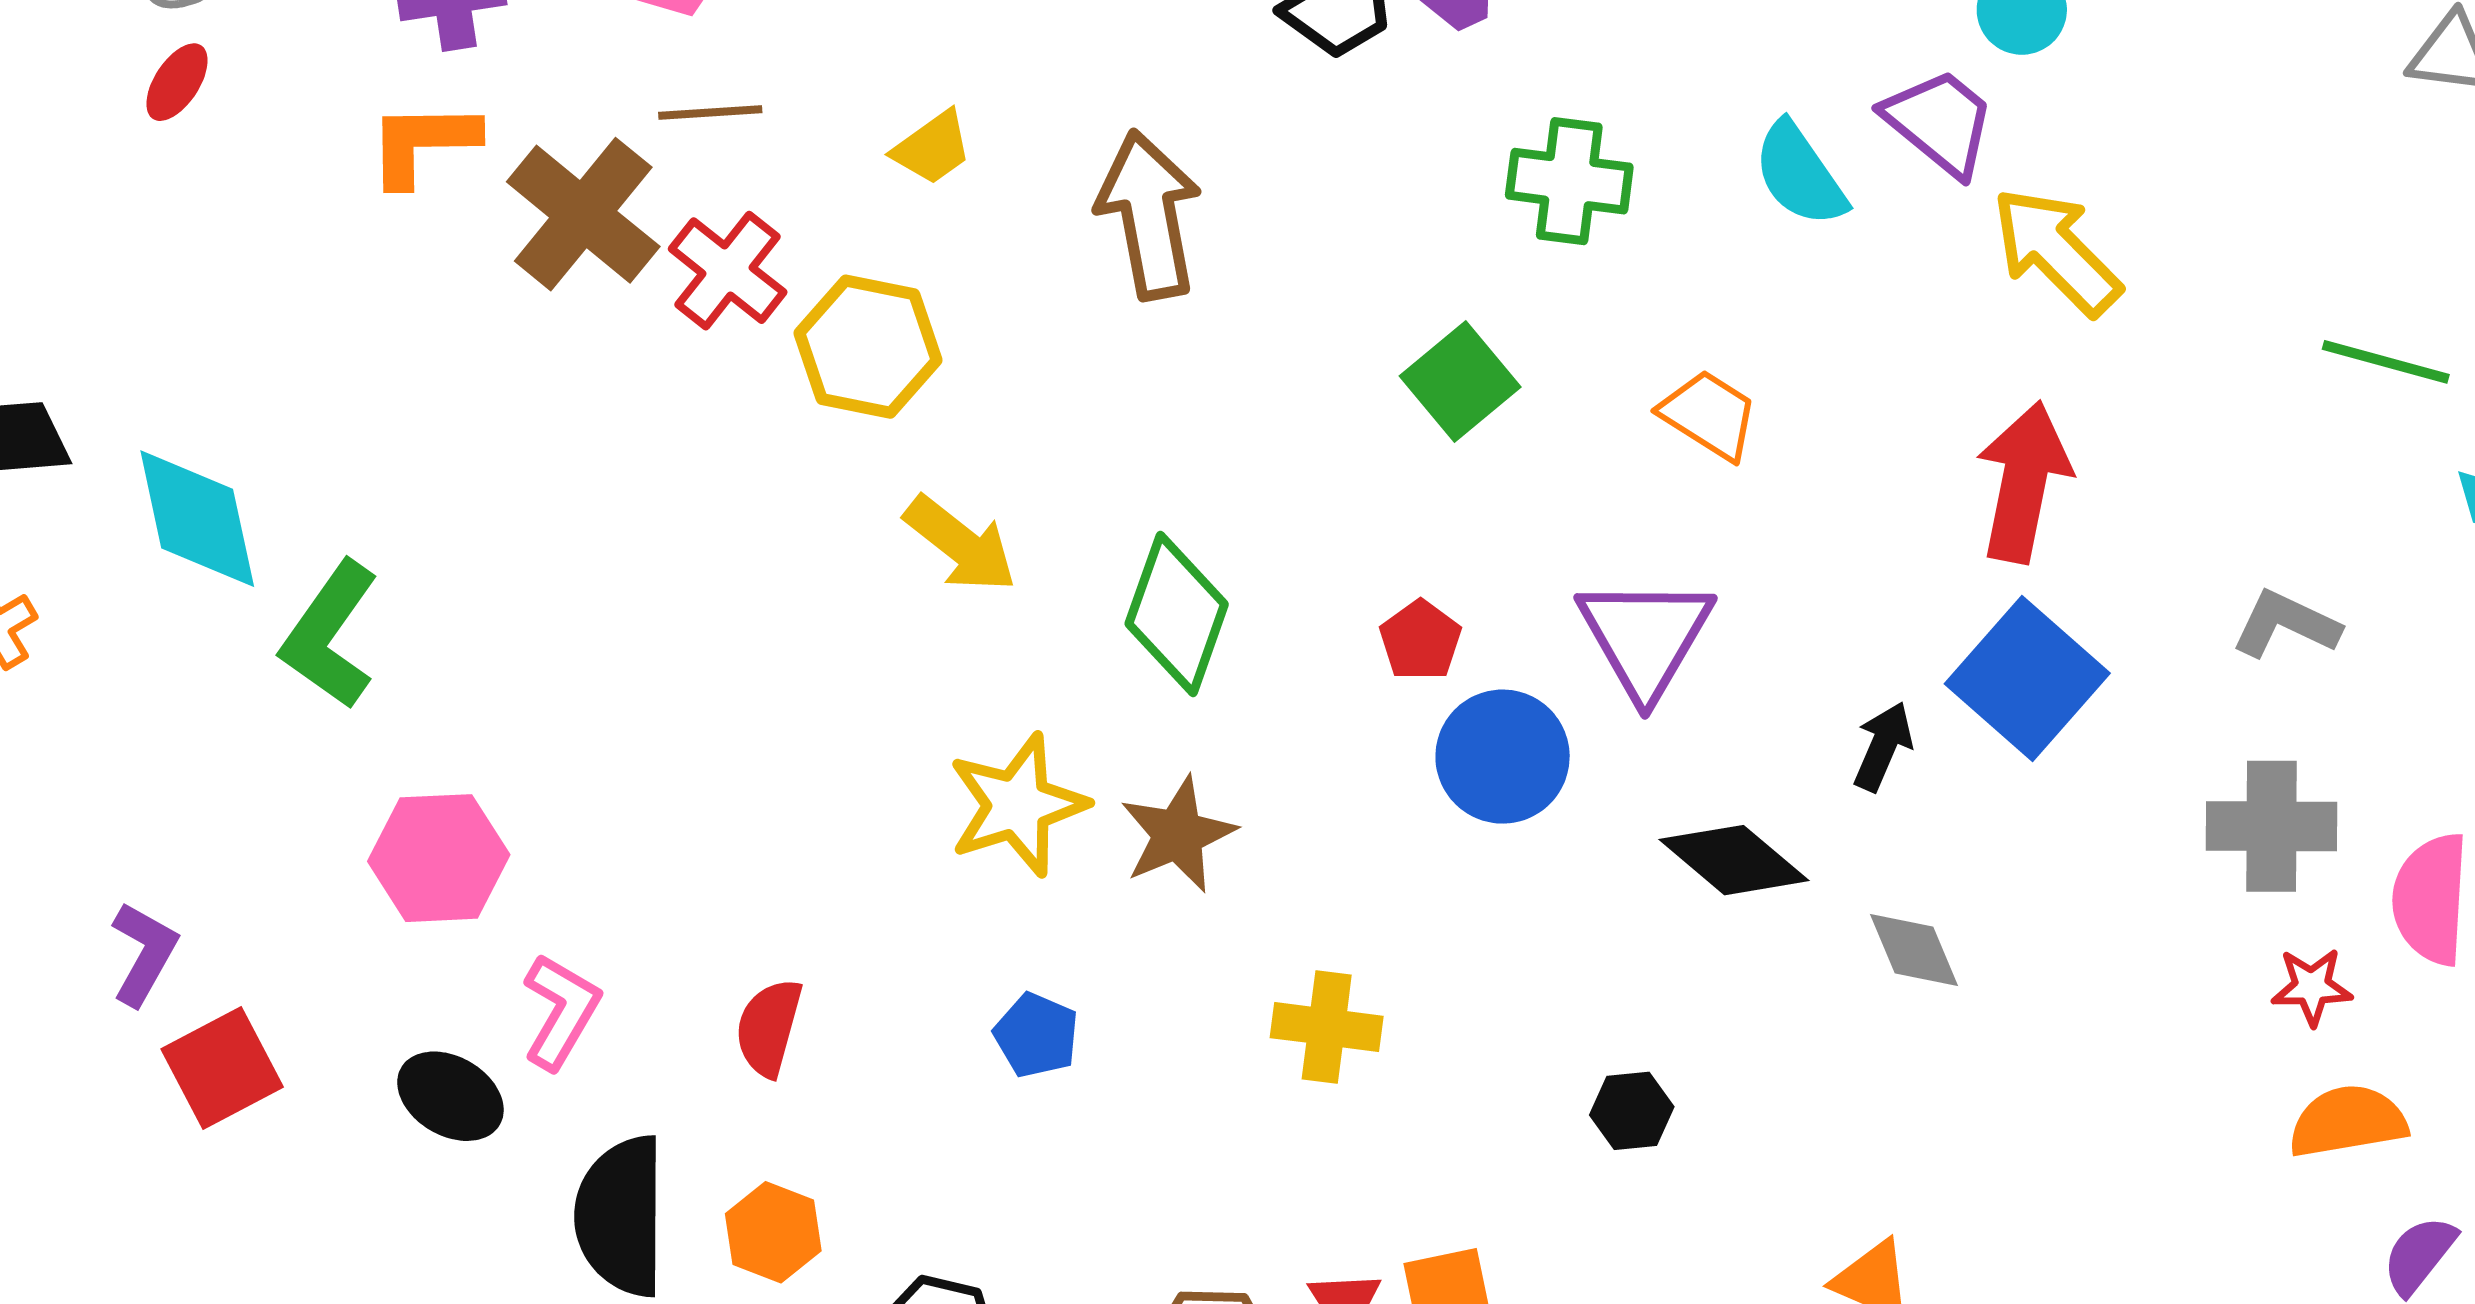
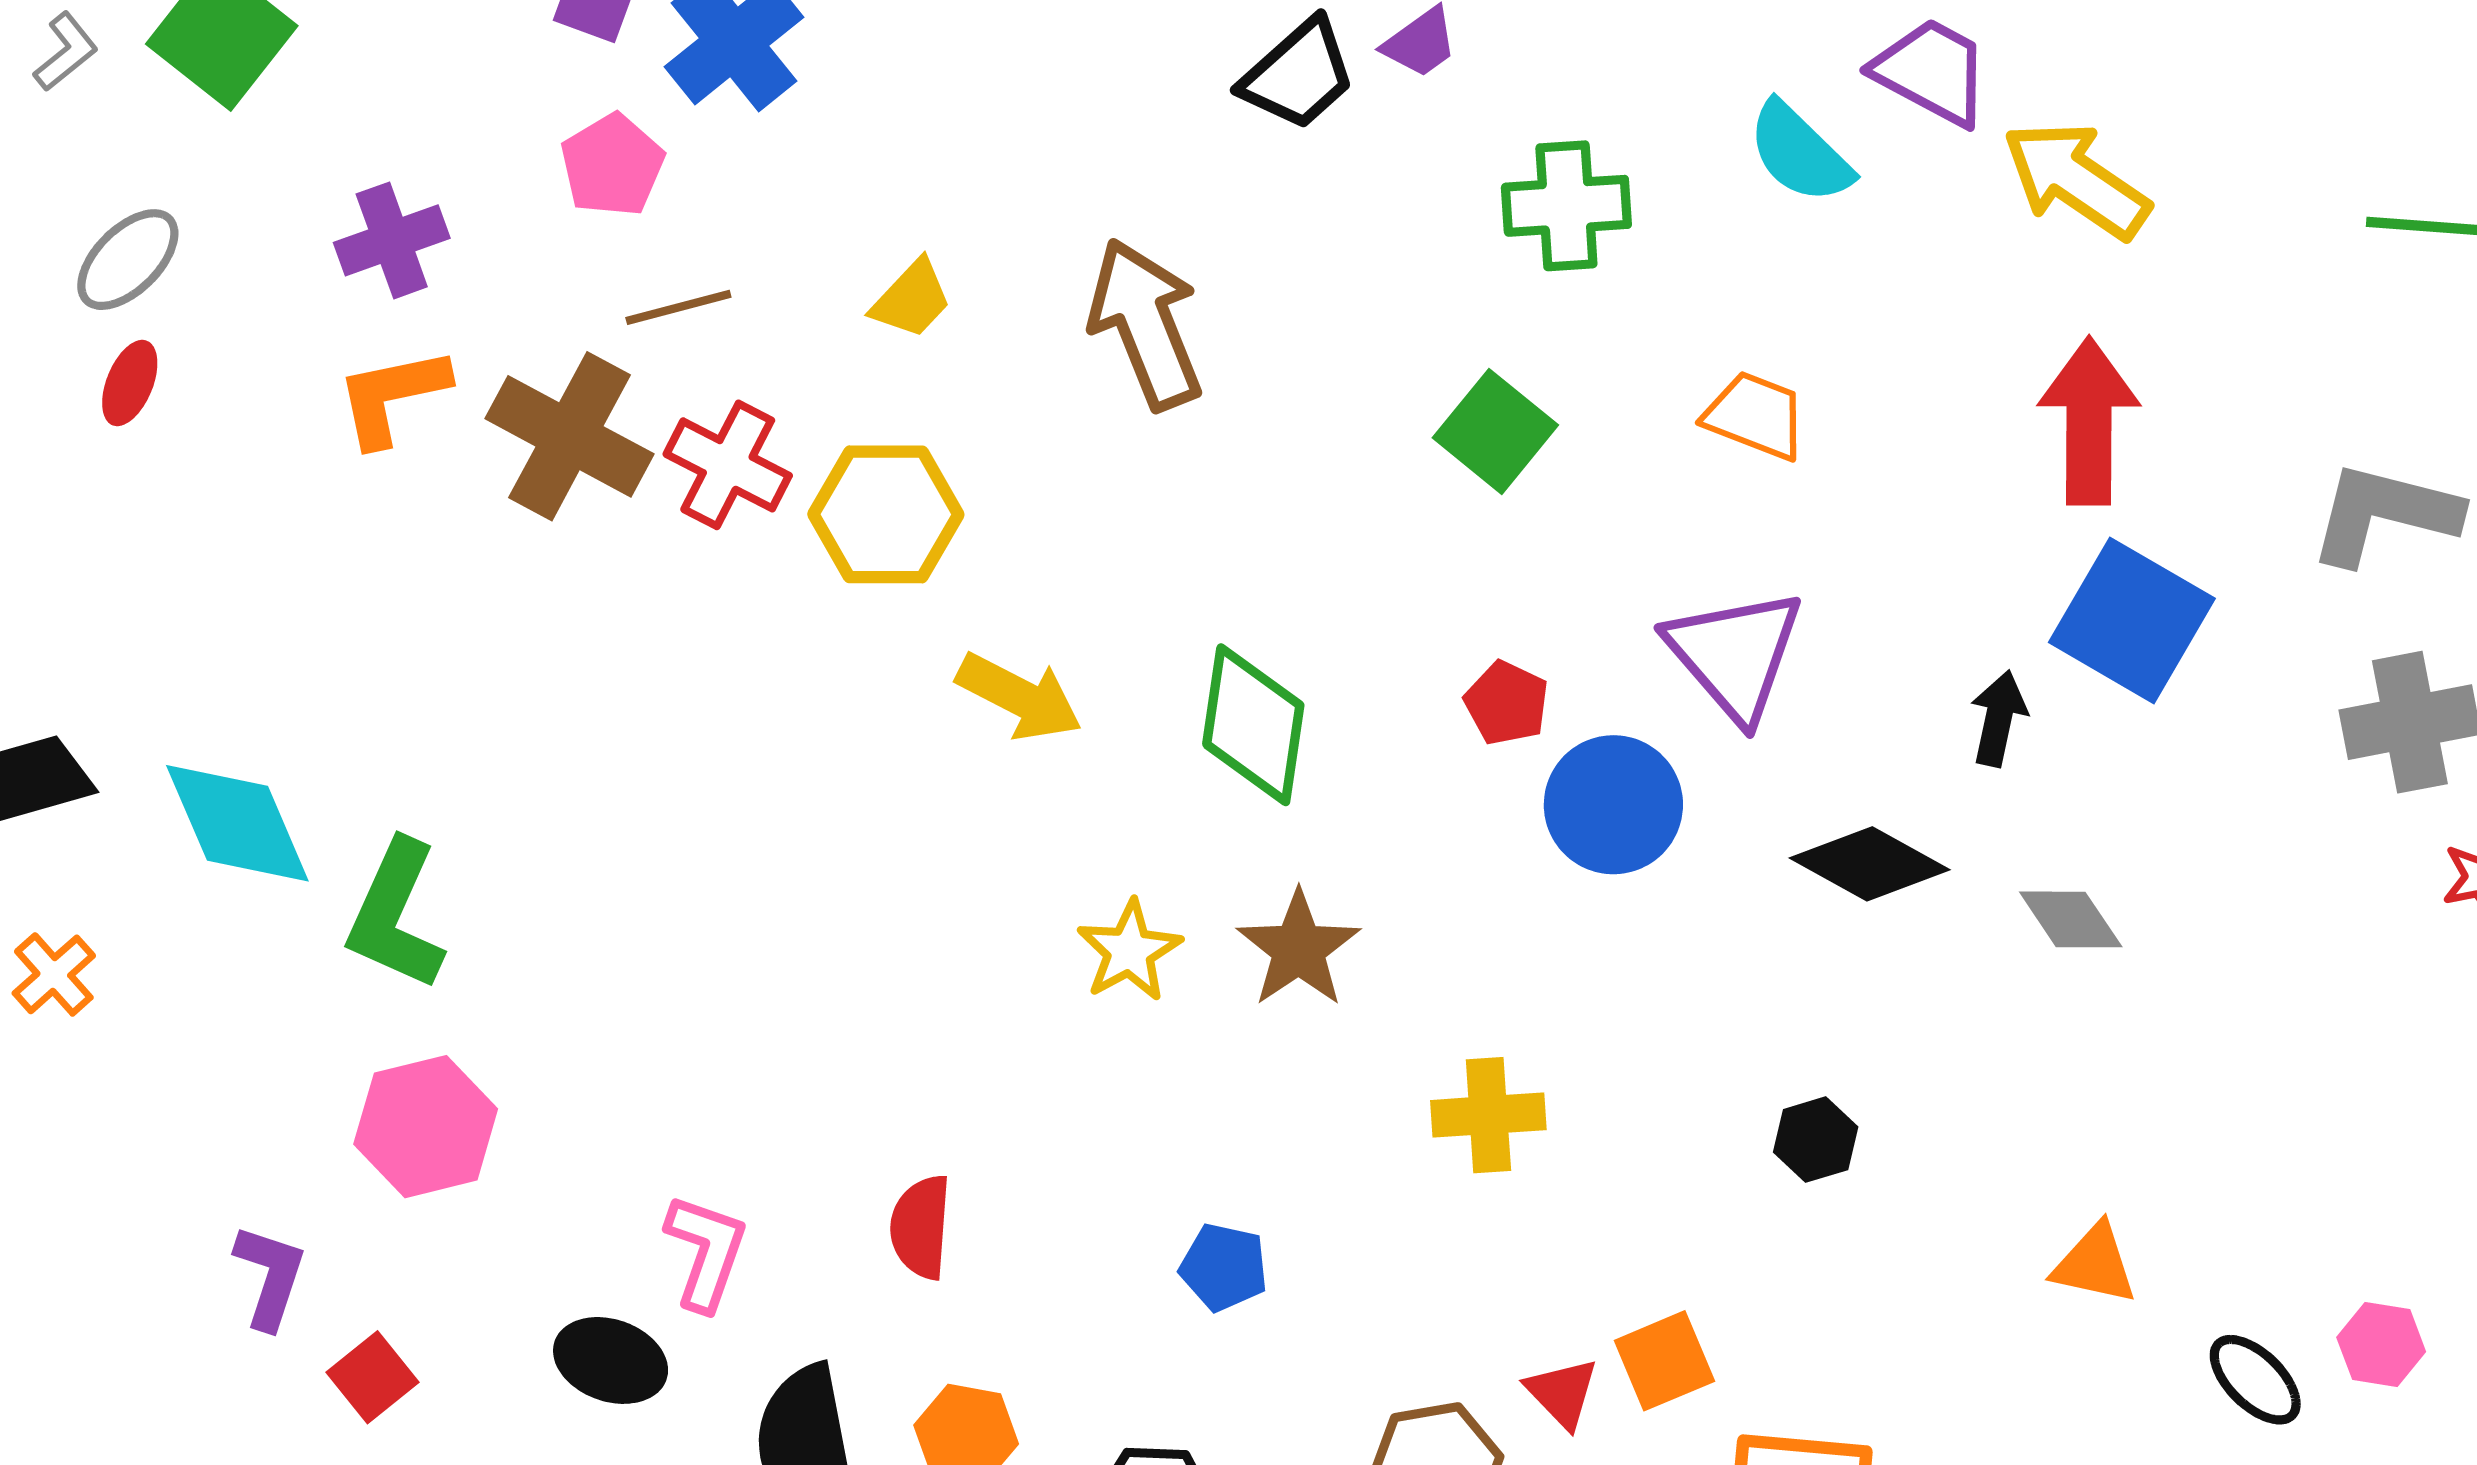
gray L-shape: (2286, 624) -> (2384, 514), size x1.4
yellow star: (1017, 805) -> (1129, 951), size x0.7
pink hexagon: (439, 858) -> (426, 1127), moved
blue pentagon: (1036, 1035) -> (1224, 1267), moved
red square: (222, 1068) -> (373, 1377), size x0.7

